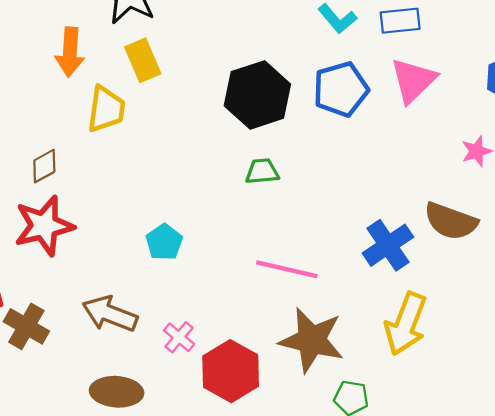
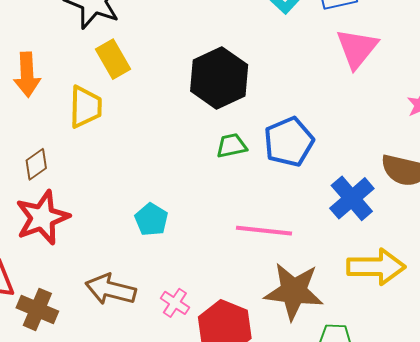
orange arrow: (70, 52) -> (27, 75), moved
blue pentagon: (341, 89) -> (289, 142), moved
yellow arrow: (406, 324) -> (376, 267), turned -104

